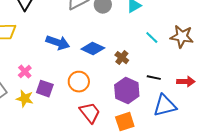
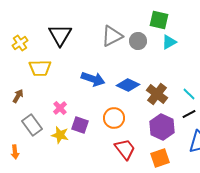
cyan line: (152, 38) -> (189, 94), moved
brown cross: (122, 58) -> (157, 94), size x1.5
black line: (154, 78) -> (189, 114), turned -40

